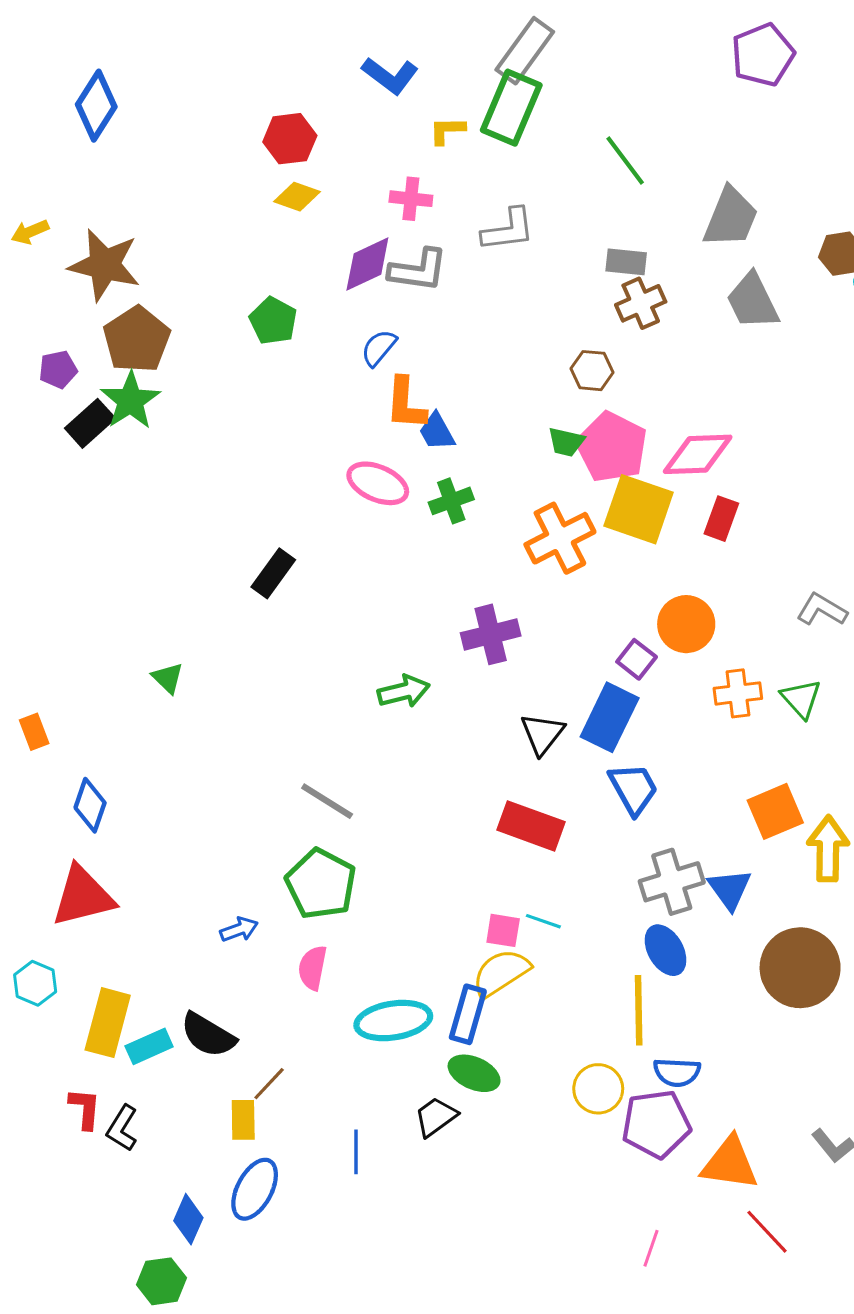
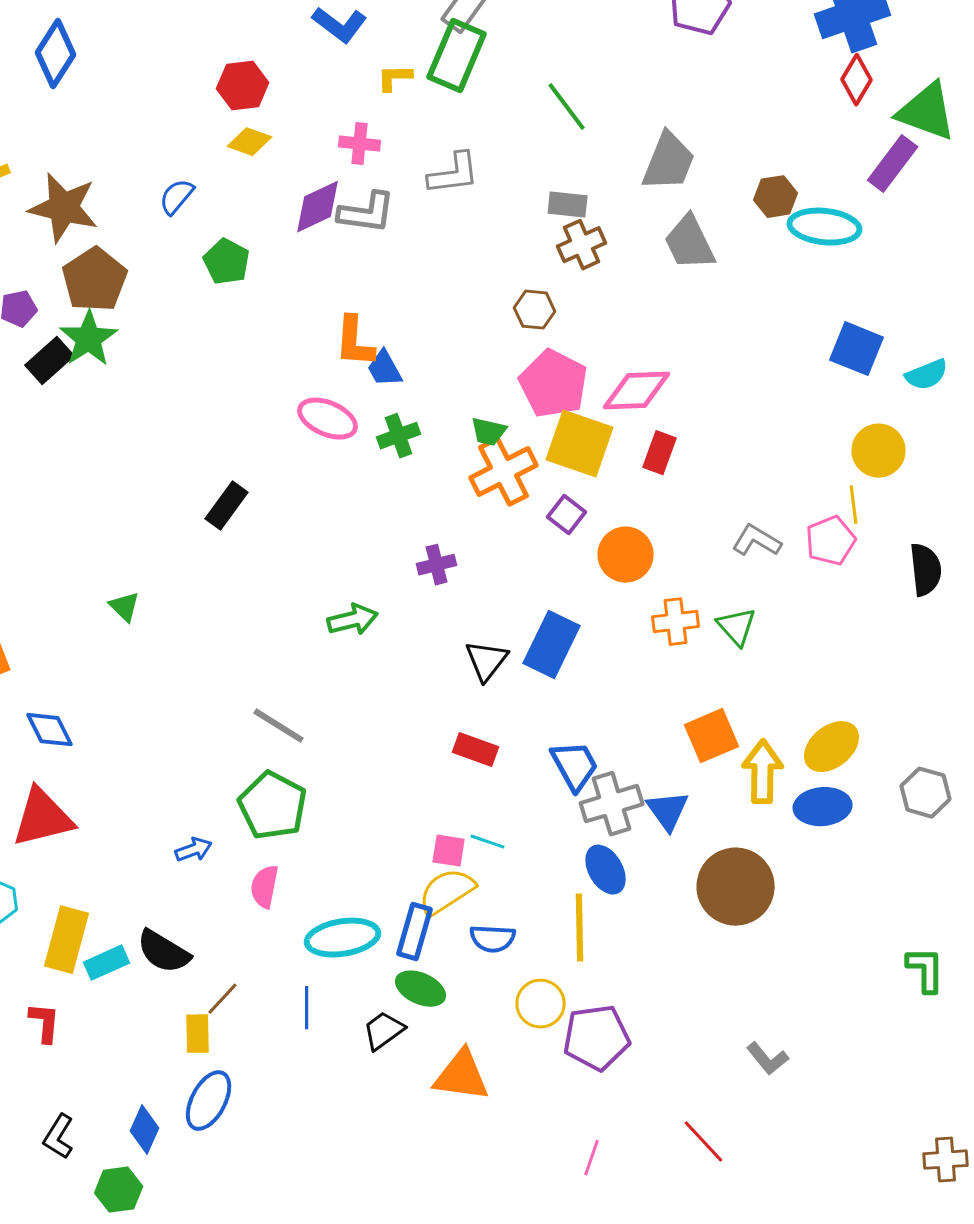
blue semicircle: (379, 348) -> (177, 197), moved
green trapezoid: (566, 442) -> (489, 432), moved
purple cross: (491, 634) -> (437, 565), size x0.7
purple square: (637, 659) -> (567, 515), moved
blue trapezoid: (633, 789) -> (575, 766), moved
blue diamond: (90, 805) -> (50, 730), turned -45
red rectangle: (531, 826) -> (476, 750), size x0.7
blue semicircle: (677, 1072) -> (493, 939), moved
black L-shape: (122, 1128) -> (59, 1137), moved
blue line: (356, 1152) -> (307, 1008), moved
orange triangle: (730, 1163) -> (462, 1076), moved

